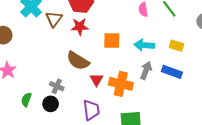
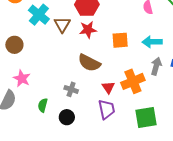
red triangle: (97, 80) -> (108, 87), moved
orange cross: (121, 84) -> (133, 81), turned -30
black circle: (51, 104) -> (67, 117), moved

